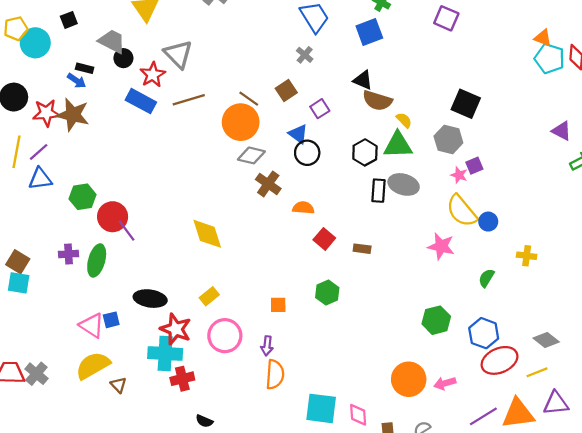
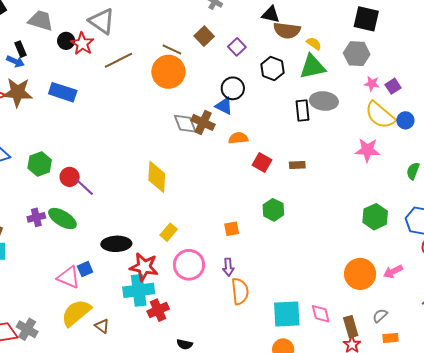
black circle: (123, 58) -> (66, 41), moved
black rectangle: (85, 68) -> (21, 49), turned 63
blue rectangle: (141, 101) -> (63, 92), moved
blue triangle: (298, 134) -> (224, 106), moved
black hexagon: (365, 152) -> (272, 68), moved
gray diamond: (251, 155) -> (185, 124), moved, turned 65
purple square: (474, 166) -> (393, 86), moved
red circle: (113, 217) -> (70, 177), size x0.7
yellow diamond: (207, 234) -> (157, 177), turned 32
green ellipse: (97, 260) -> (62, 219), turned -64

